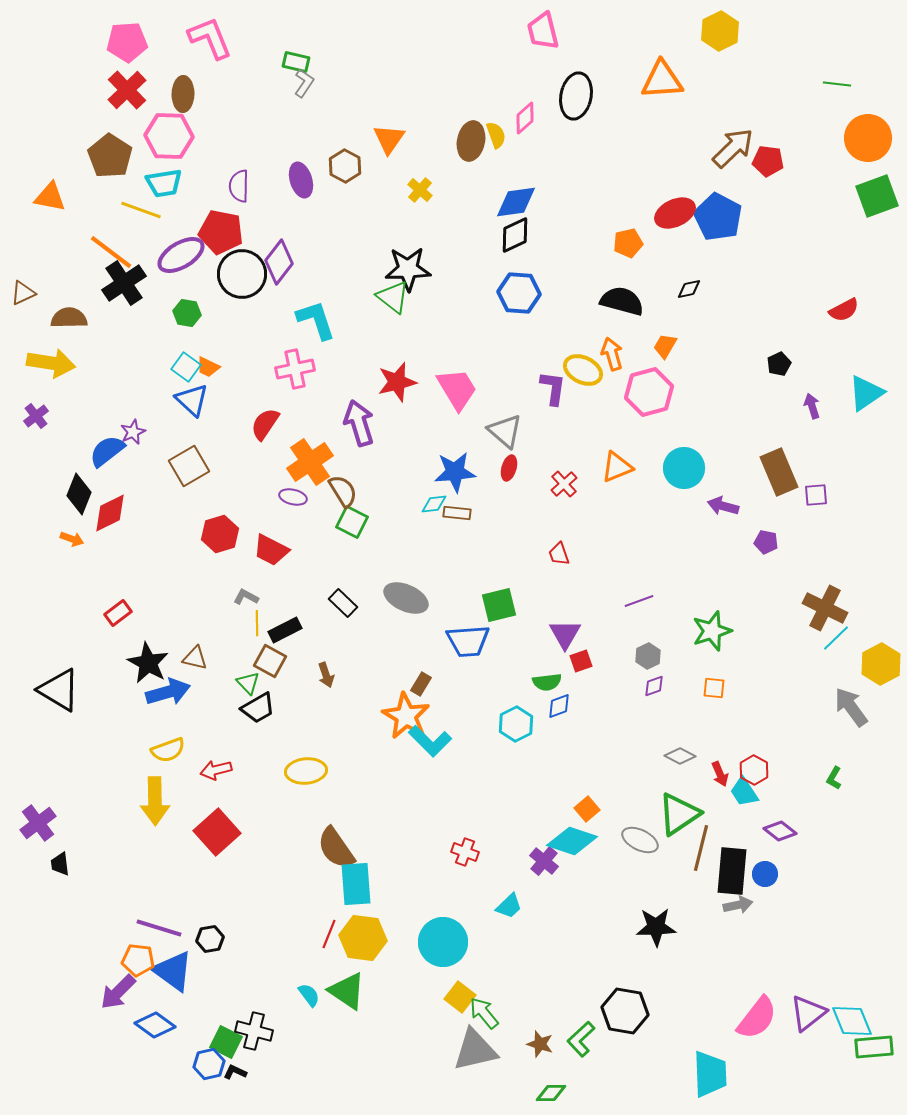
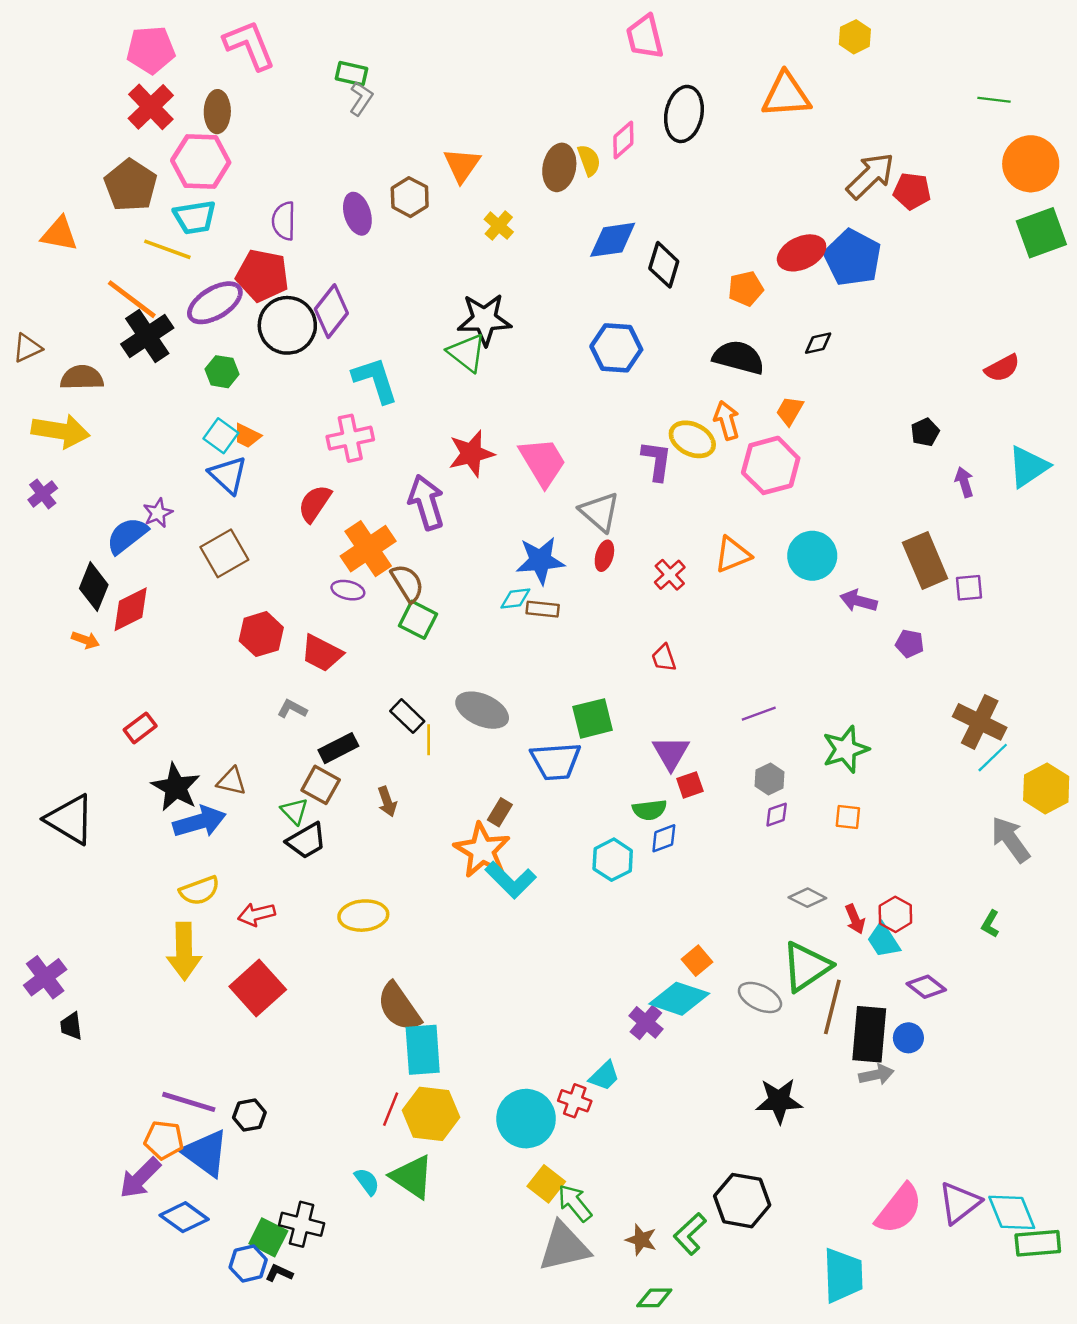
yellow hexagon: (720, 31) -> (855, 37), size x0.7
black diamond: (515, 235) -> (664, 265), moved, turned -48
yellow line: (257, 623) -> (429, 740), moved
red cross: (465, 852) -> (575, 1101), moved

